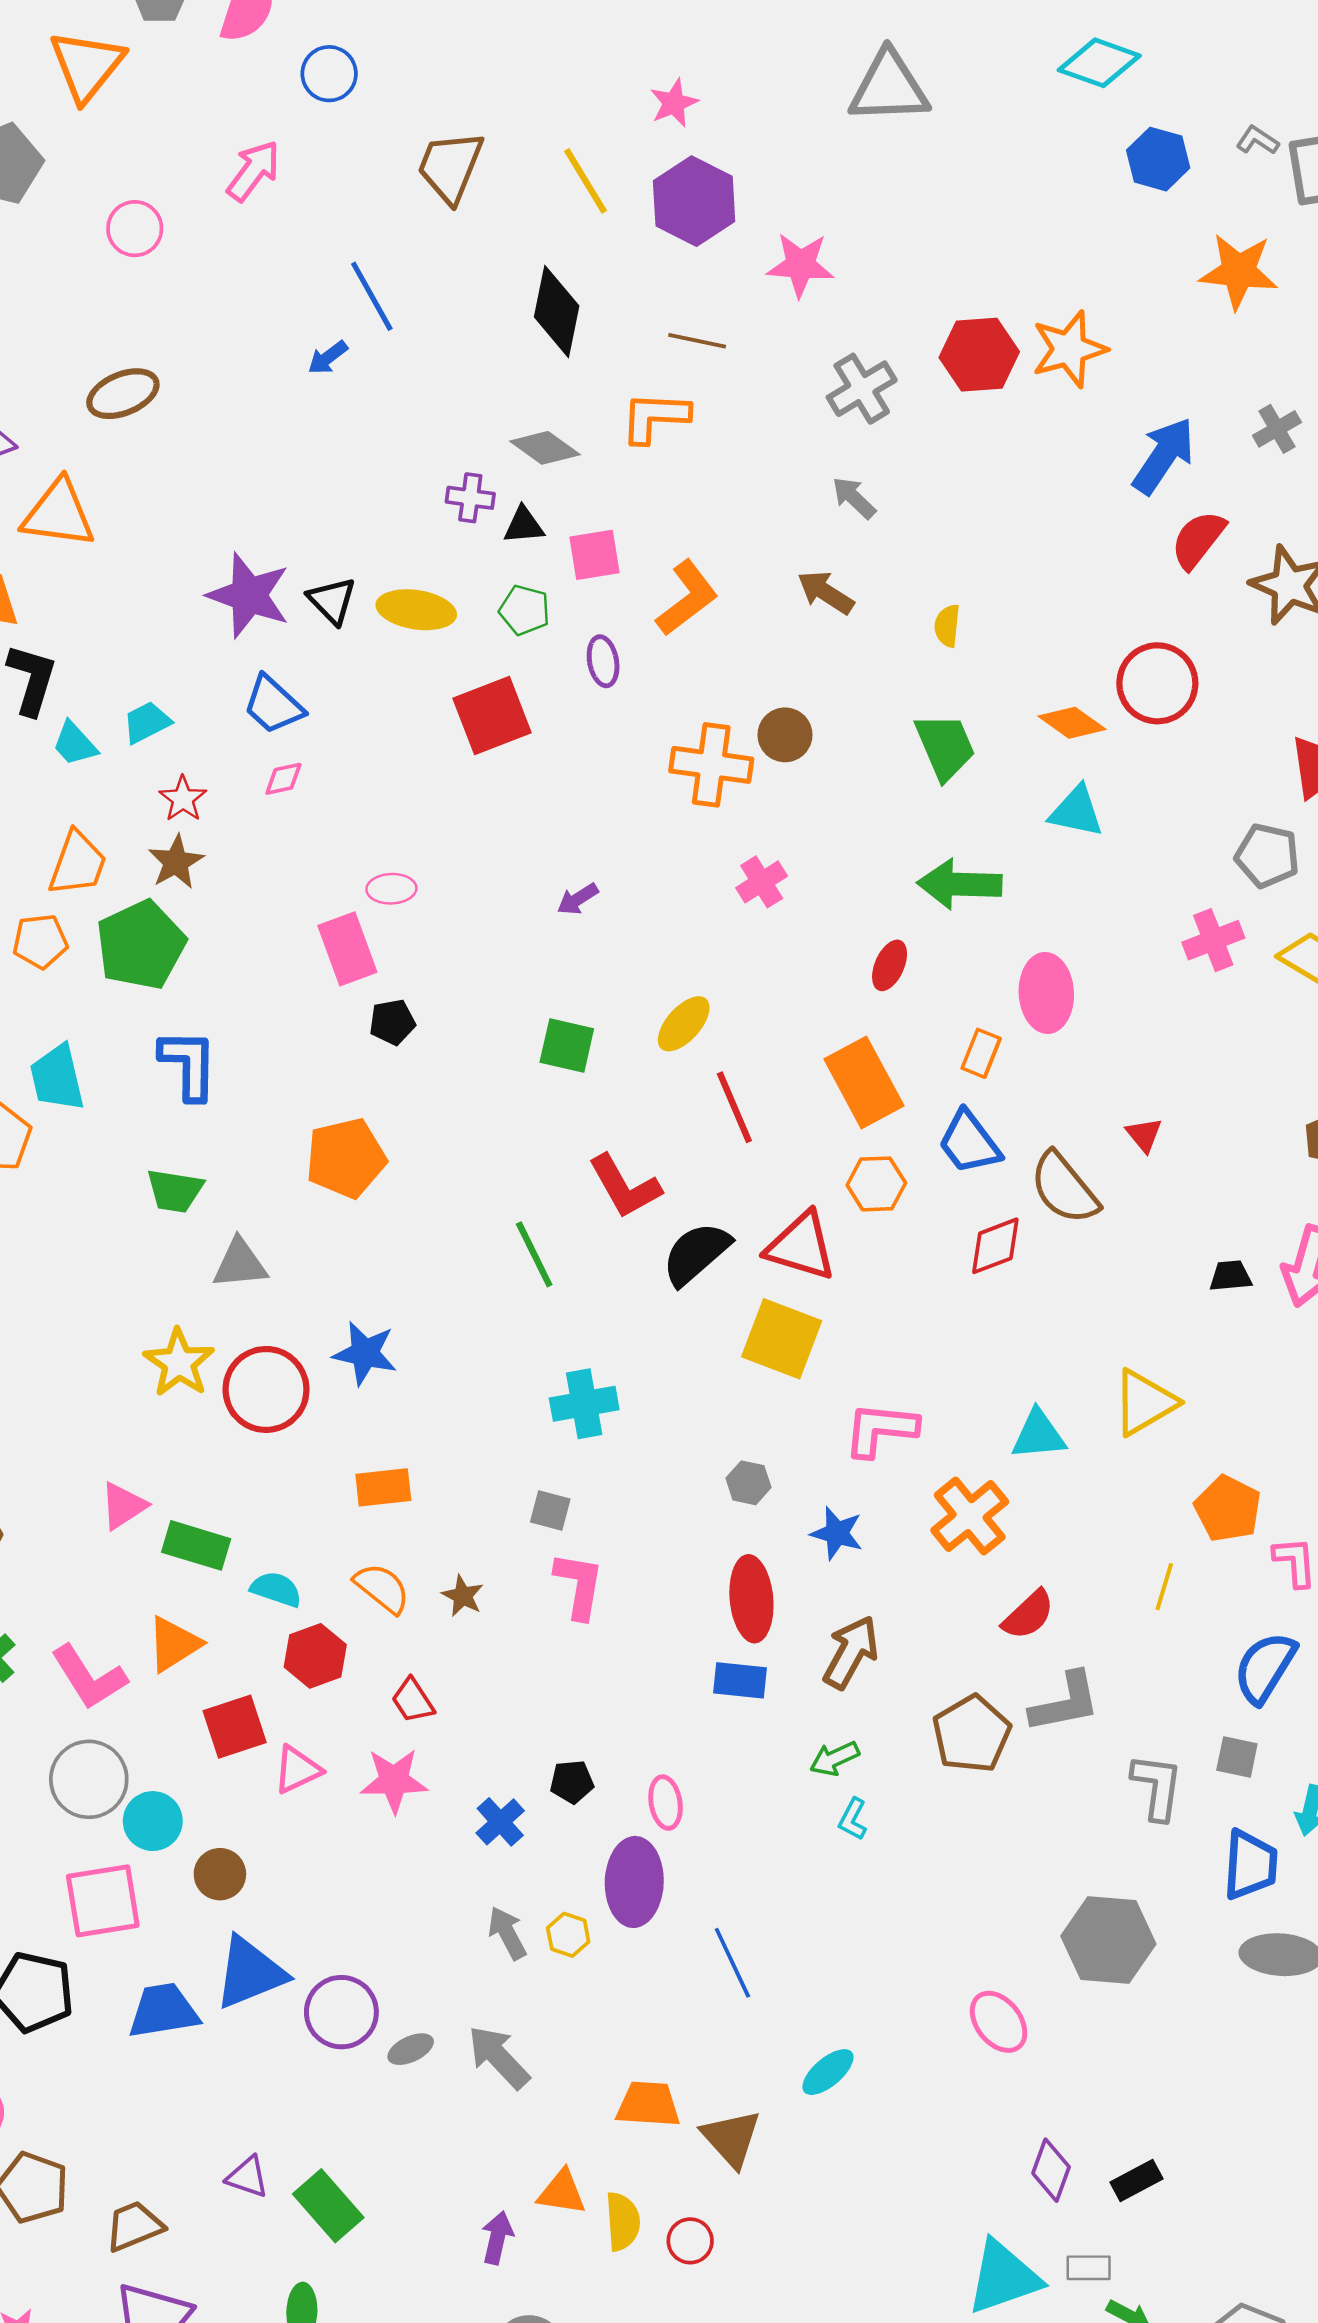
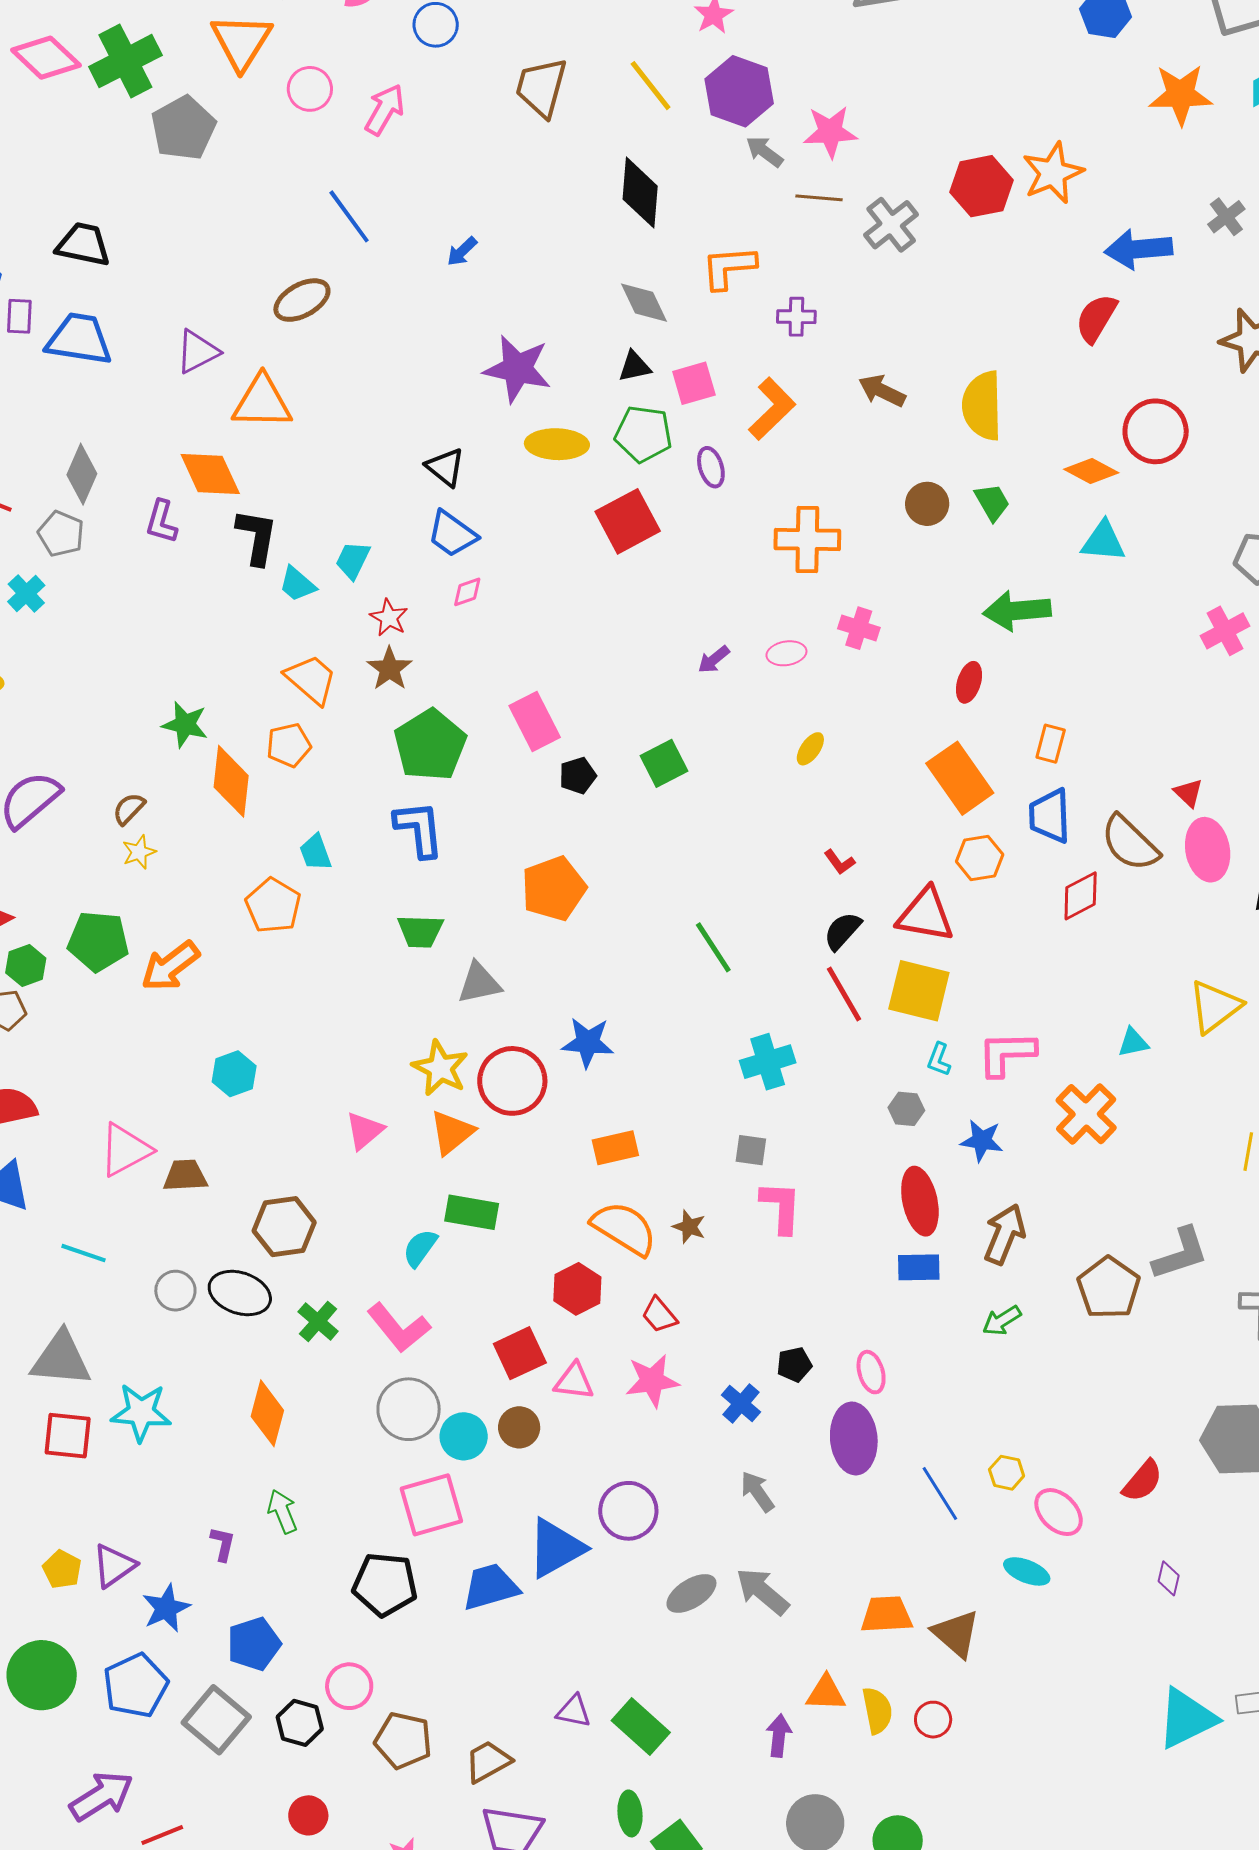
pink circle: (135, 229) -> (310, 89), moved
blue line: (372, 296) -> (349, 216), moved
brown line: (697, 341) -> (819, 198), moved
gray diamond: (545, 448) -> (644, 303), turned 36
blue arrow: (1164, 456) -> (1138, 249), turned -122
purple cross: (470, 498) -> (796, 317), moved
gray arrow: (854, 498) -> (765, 152), moved
red semicircle: (1198, 540) -> (1096, 318), moved
purple star: (249, 595) -> (517, 369), moved
black triangle: (332, 601) -> (445, 467), moved
green pentagon: (525, 610) -> (643, 434), size x1.4
yellow semicircle: (947, 626) -> (982, 406), size x2.0
cyan trapezoid: (147, 722) -> (353, 560), turned -30
brown circle: (785, 735) -> (927, 504), moved
green trapezoid: (945, 746) -> (992, 502), size x0.7
orange trapezoid: (78, 863) -> (311, 679), turned -62
pink cross: (762, 882) -> (859, 628), turned -33
pink ellipse: (391, 889) -> (786, 653), moved
green pentagon: (141, 945) -> (430, 745), moved
pink ellipse: (1046, 993) -> (1208, 850), moved
yellow ellipse: (684, 1024) -> (810, 749), size x0.7
green square: (567, 1046) -> (664, 763), moved, turned -33
cyan trapezoid: (57, 1078) -> (315, 852), size x0.7
red line: (734, 1107) -> (844, 994), moved
blue trapezoid: (969, 1142) -> (1050, 816), turned 42
red L-shape: (625, 1187) -> (840, 862), moved, size x0.5
black semicircle: (696, 1254) -> (842, 931), size x0.7
cyan triangle: (1038, 1435) -> (1133, 1042), size x0.7
pink triangle: (123, 1506) -> (365, 1131), moved
orange semicircle: (382, 1588) -> (624, 1228), size x1.4
cyan semicircle: (276, 1589) -> (420, 1248), moved, turned -66
red semicircle: (1028, 1615) -> (1143, 1481), moved
orange triangle: (174, 1644) -> (452, 1132), moved
pink triangle: (297, 1770) -> (574, 1381), turned 39
cyan L-shape: (853, 1819) -> (939, 1059), moved
brown circle: (220, 1874) -> (519, 1427), moved
yellow hexagon: (568, 1935) -> (1007, 1473), moved
purple circle: (341, 2012) -> (628, 1511), moved
pink ellipse: (999, 2022) -> (1059, 1512), moved
gray ellipse: (411, 2049) -> (691, 1593), size x1.4
cyan ellipse: (828, 2072) -> (1027, 1571), turned 69
purple diamond: (1051, 2170) -> (1169, 1578), moved, size x0.7

